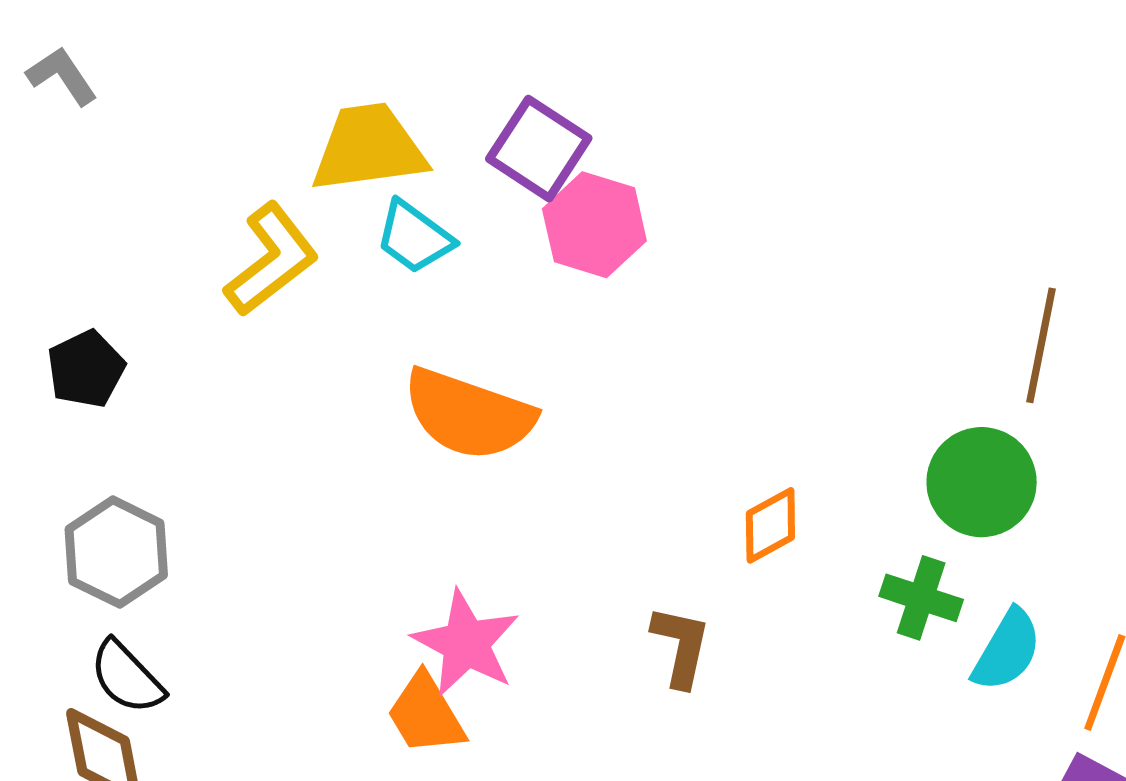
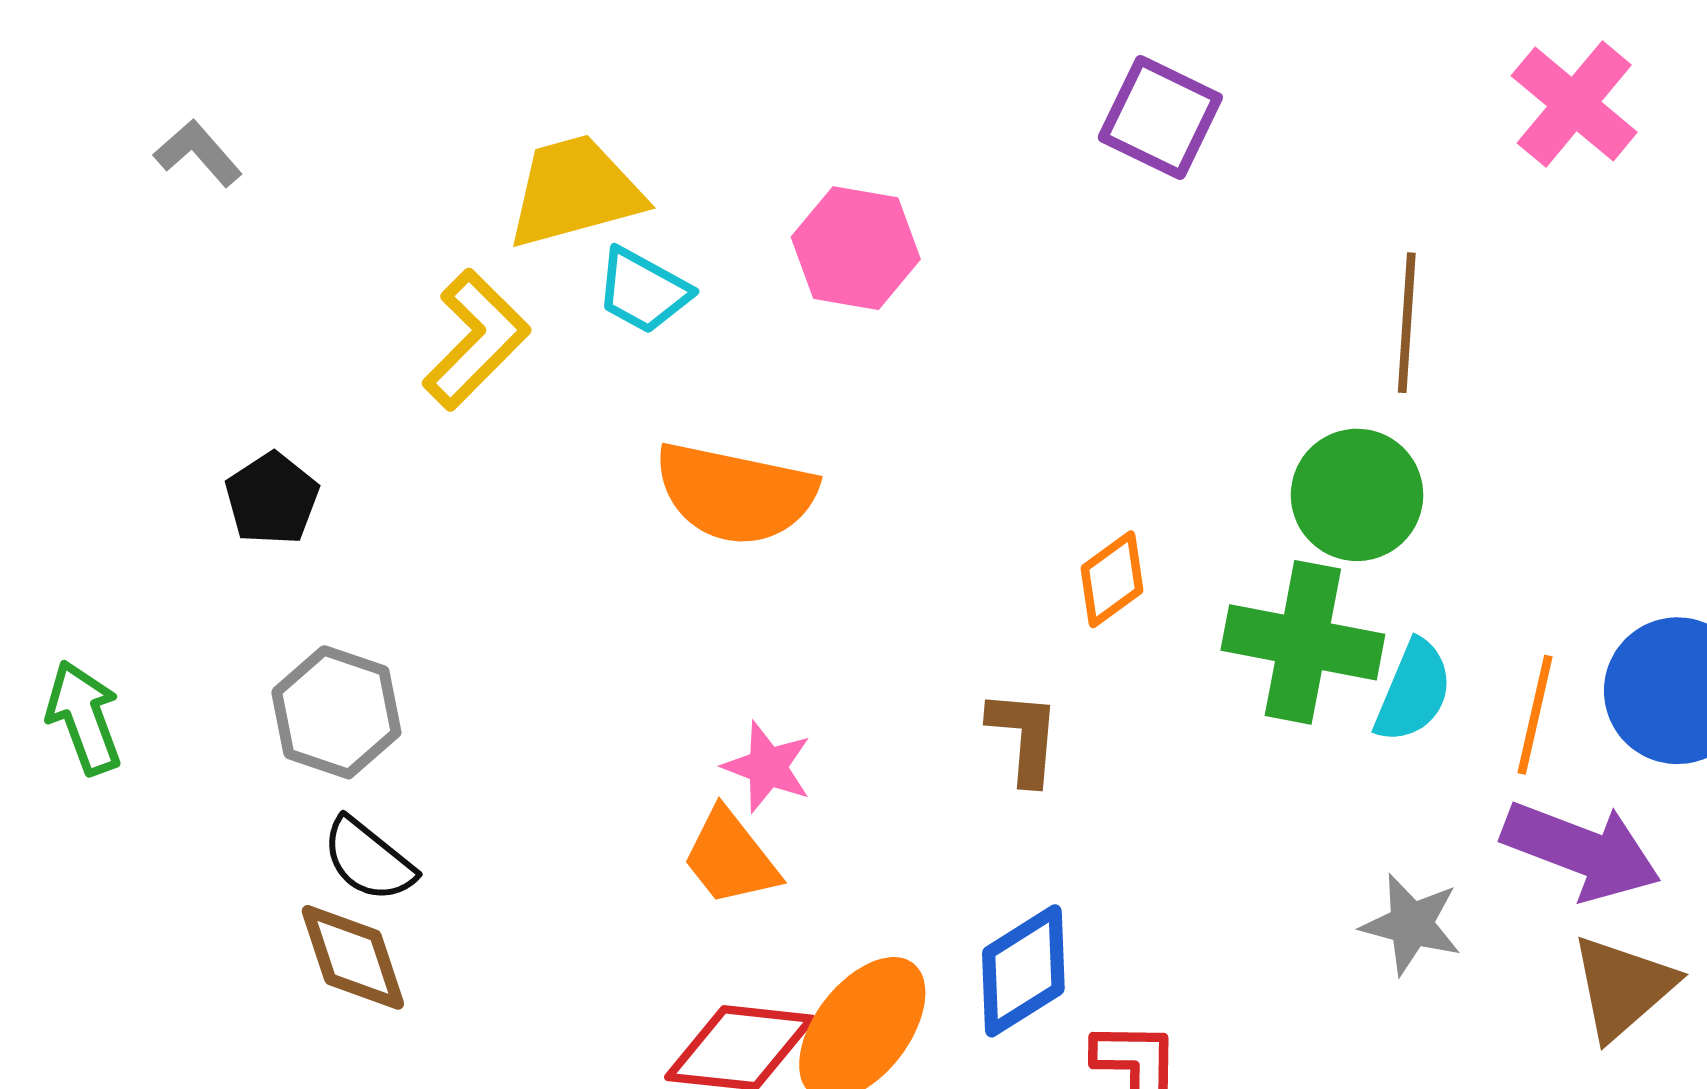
purple square: (539, 149) -> (1160, 118), moved
green cross: (921, 598) -> (1303, 642), size x1.6
pink star: (466, 643) -> (767, 767), size x0.7

